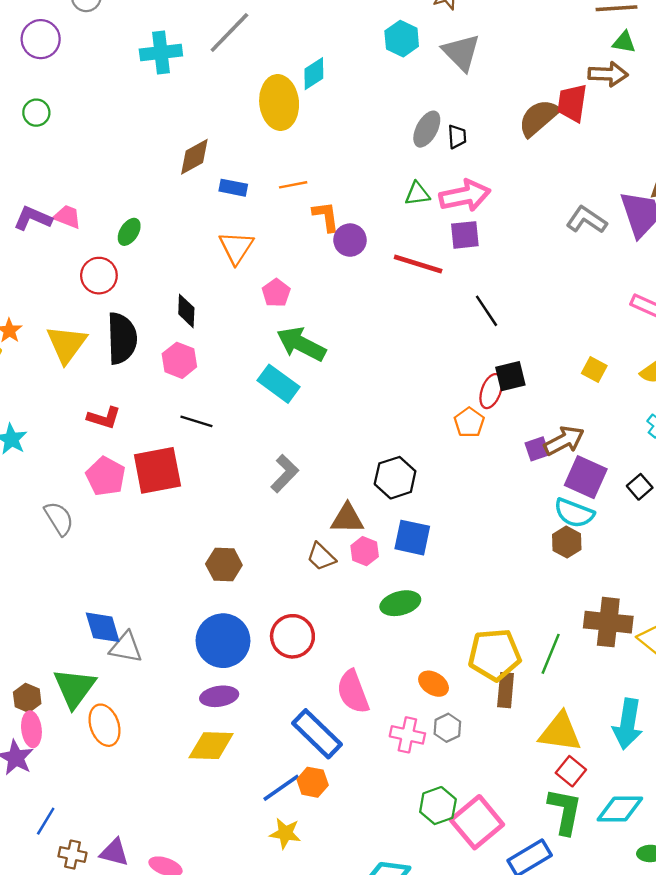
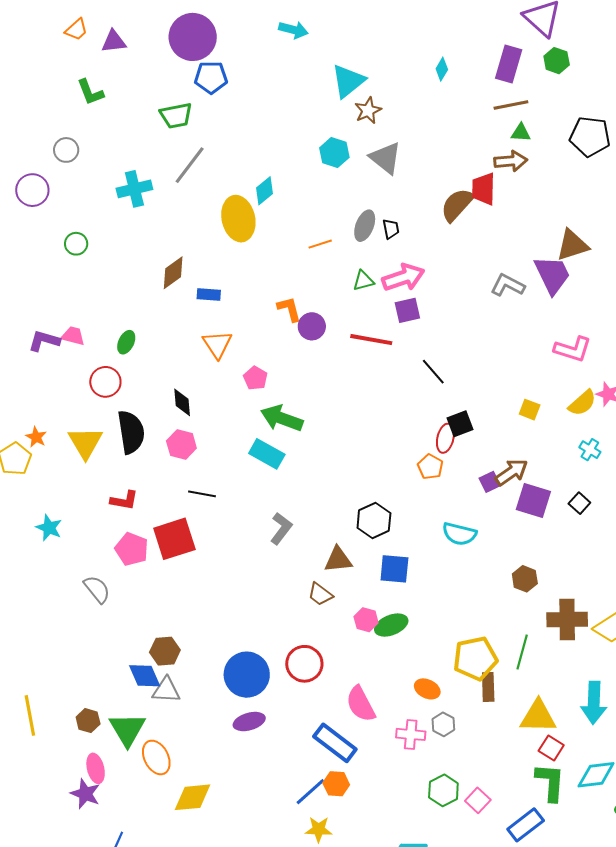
green circle: (36, 113) -> (76, 244), moved
orange line: (293, 185) -> (320, 244), moved
cyan semicircle: (574, 513) -> (459, 534), moved
brown hexagon: (567, 542) -> (525, 579), moved
pink hexagon: (365, 551) -> (366, 620), moved
brown hexagon: (224, 565) -> (165, 651), moved
brown hexagon: (27, 698) -> (88, 721), moved
yellow diamond: (211, 746) -> (193, 797), moved
pink square: (477, 822) -> (478, 800), size x0.6

